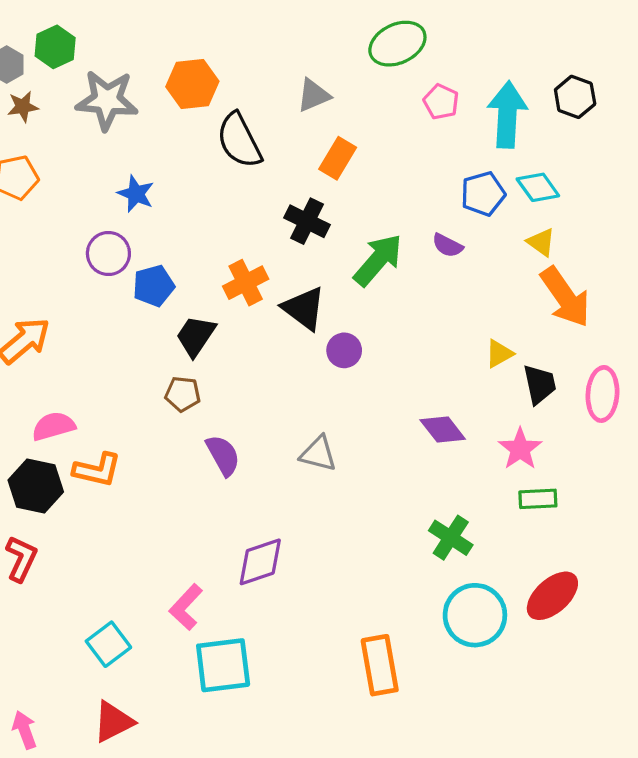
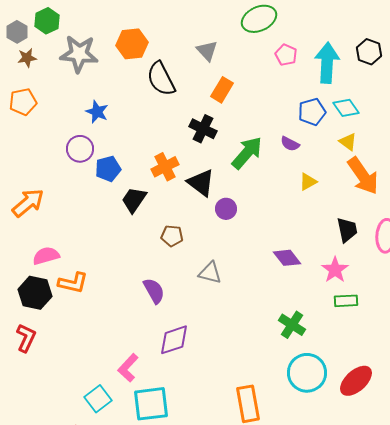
gray triangle: (313, 95) -> (207, 51), turned -50
yellow triangle: (499, 354) -> (308, 182), moved
brown pentagon: (183, 394) -> (172, 236), moved
purple semicircle: (223, 455) -> (154, 291), moved
red ellipse: (552, 596) -> (356, 381), moved
cyan square: (108, 644) -> (98, 399), moved

